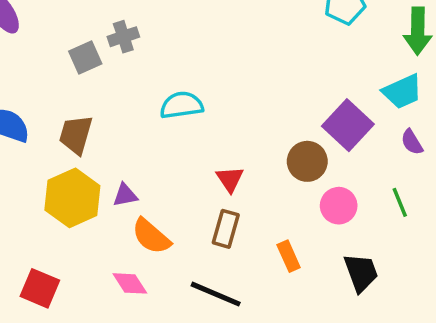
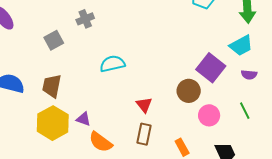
gray cross: (123, 37) -> (85, 19), moved
purple semicircle: (412, 142) -> (249, 75), turned -49
purple triangle: (125, 195) -> (83, 119), turned 35

